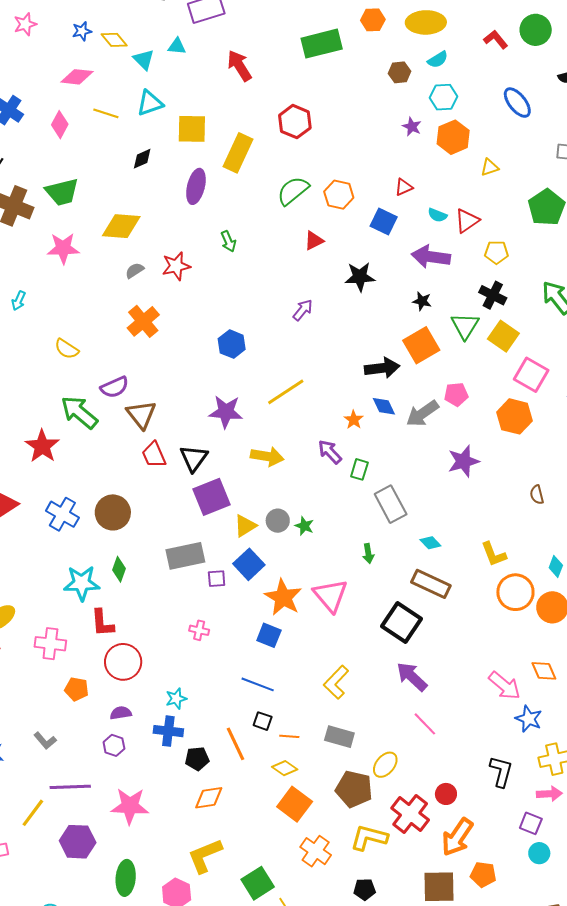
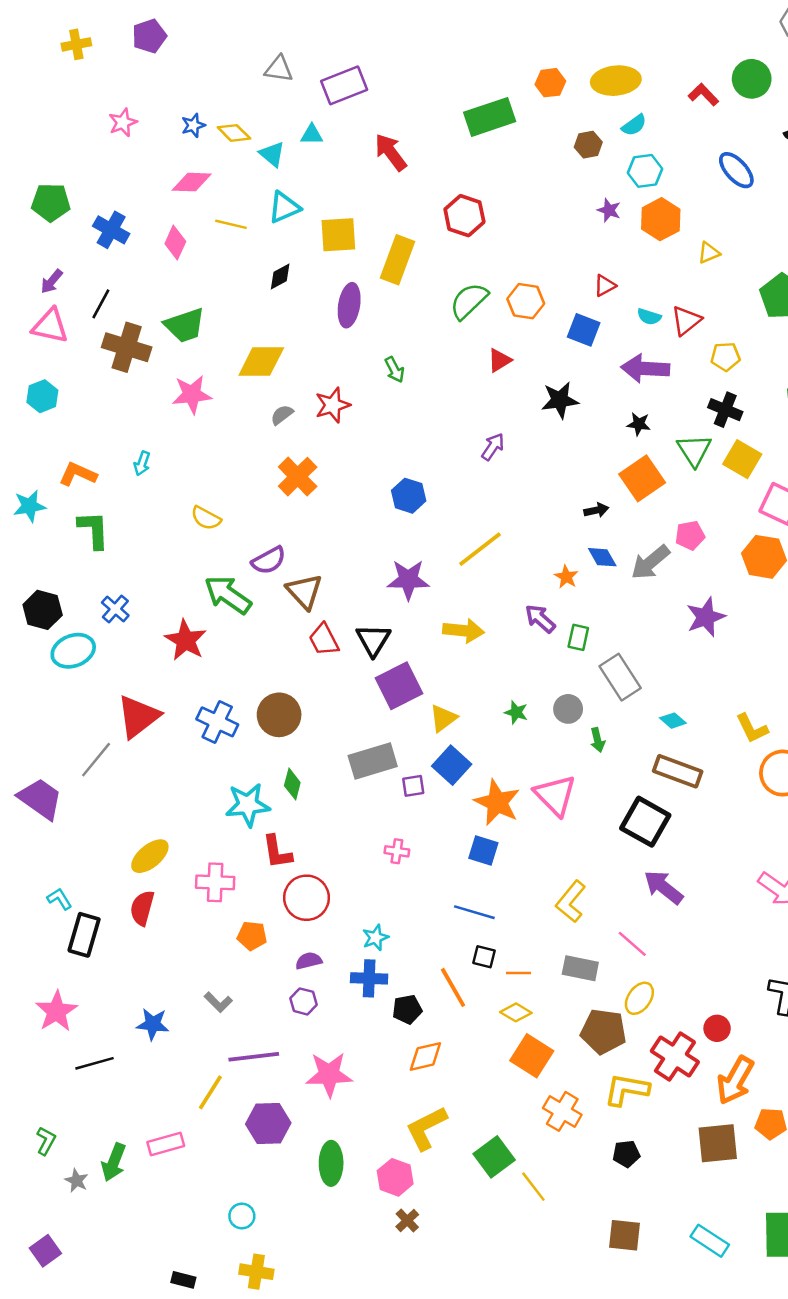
black arrow: (382, 368) -> (596, 510), size x0.6
gray circle: (278, 521) -> (568, 709), moved
pink line: (425, 724) -> (632, 944), moved

